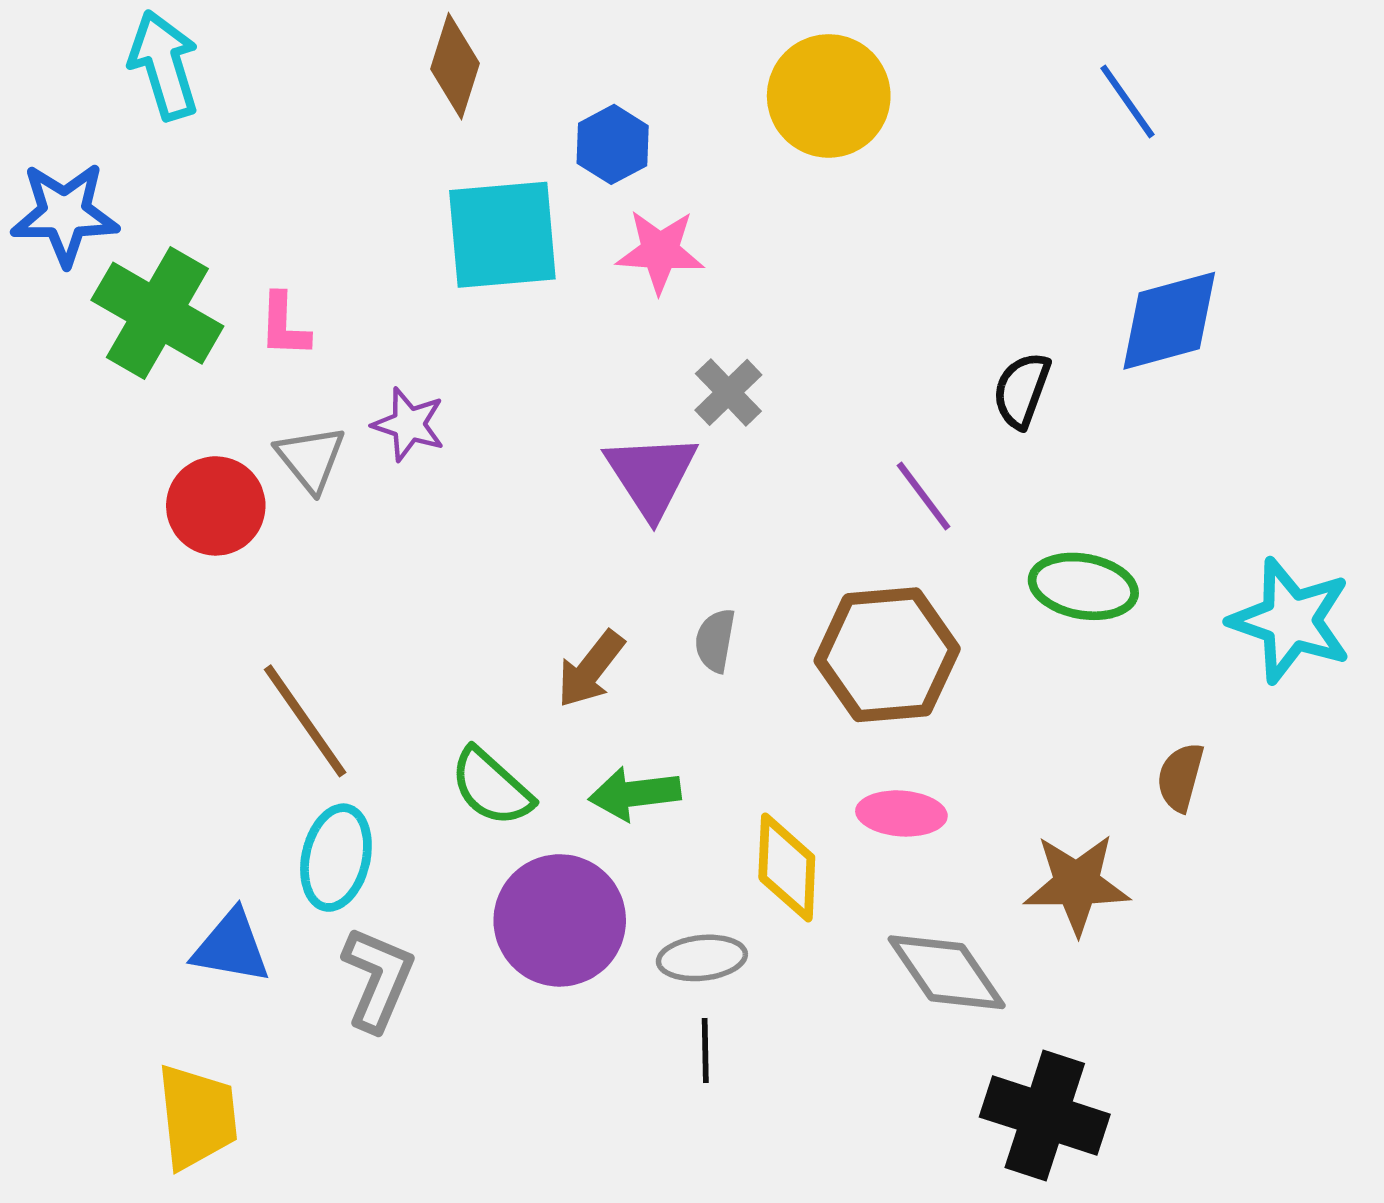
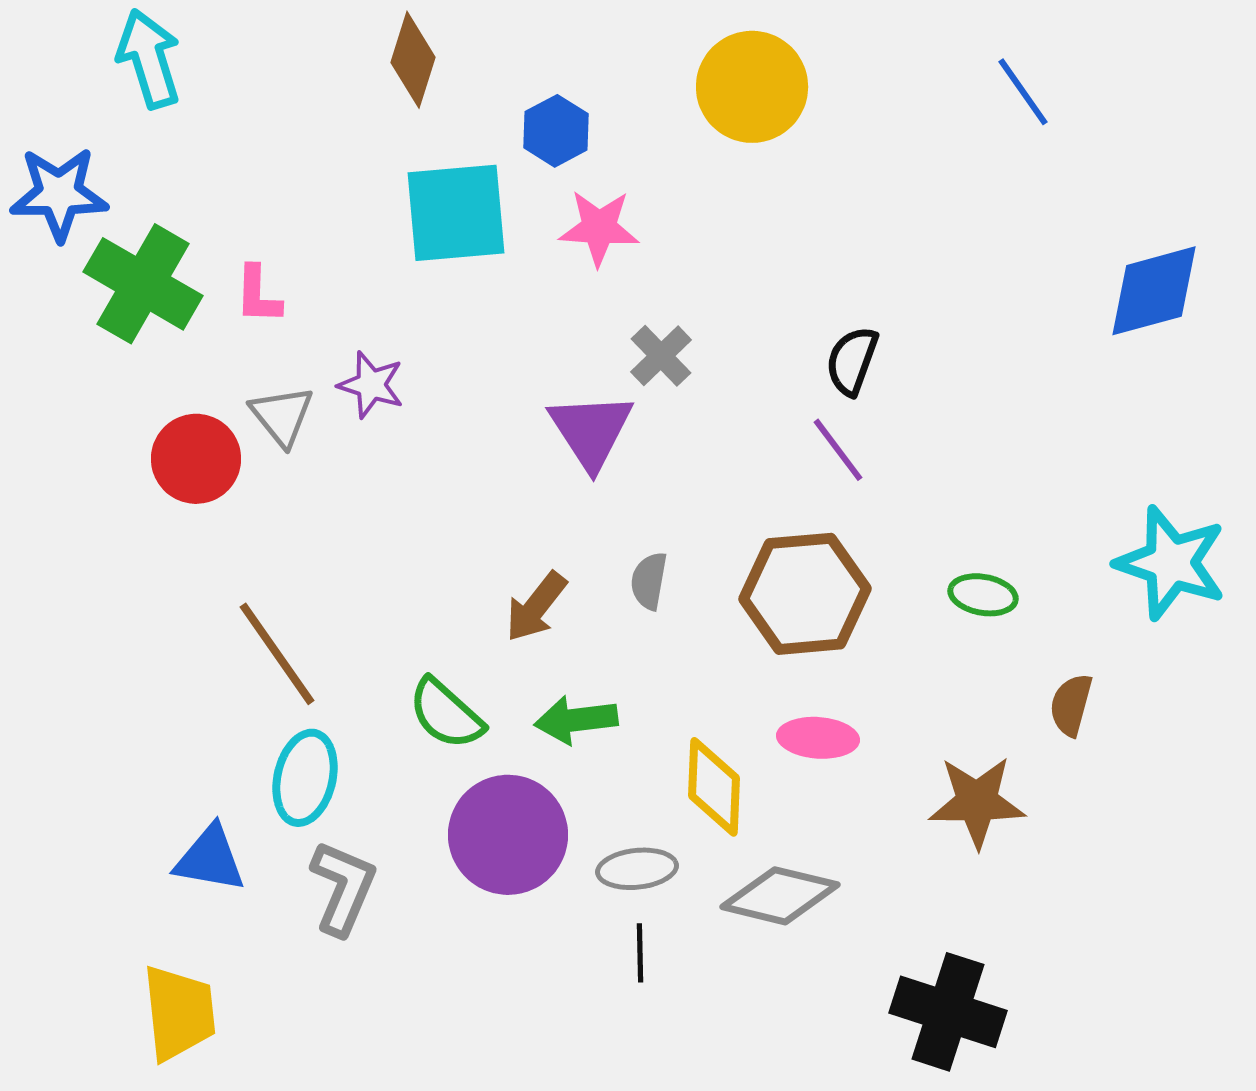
blue diamond: (1169, 321) -> (1154, 291), moved
black semicircle: (1022, 390) -> (852, 361), moved
green ellipse: (1083, 586) -> (983, 595), moved, size x0.7
gray diamond: (947, 972) -> (780, 896), moved, turned -42

